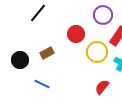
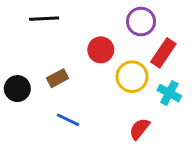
black line: (38, 13) -> (44, 19), turned 48
blue line: (42, 84) -> (68, 120), moved

